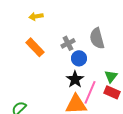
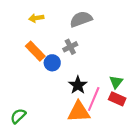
gray semicircle: (97, 38) -> (81, 19), moved, turned 85
blue circle: (79, 58) -> (52, 63), moved

